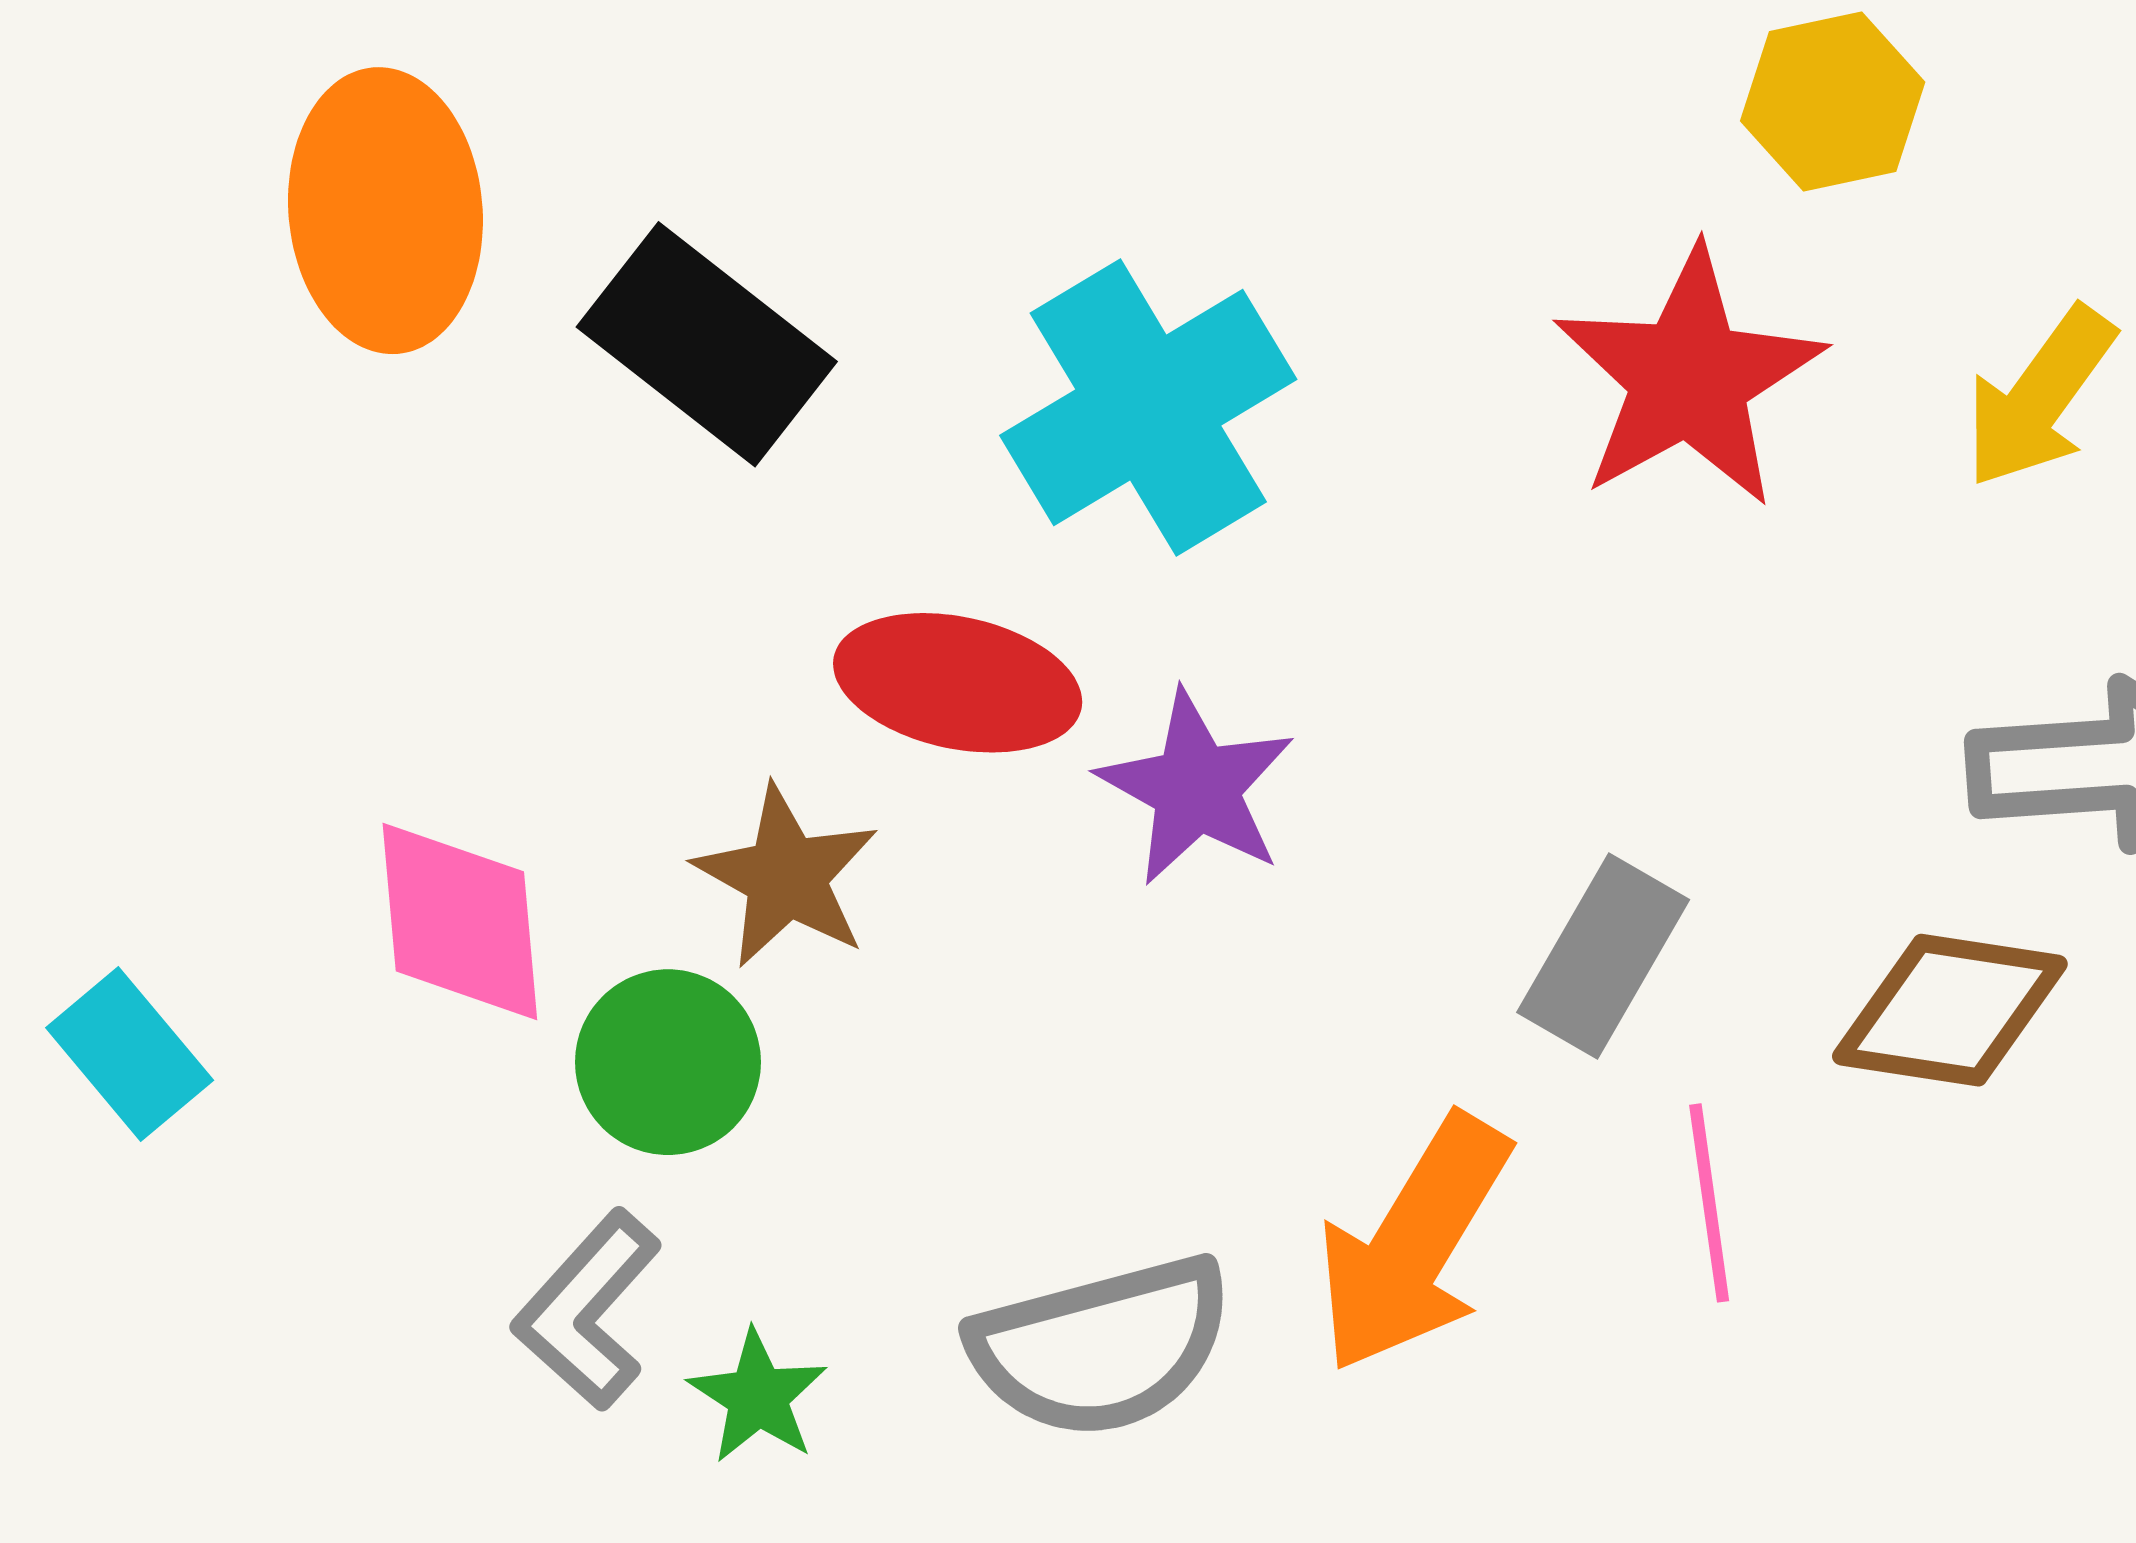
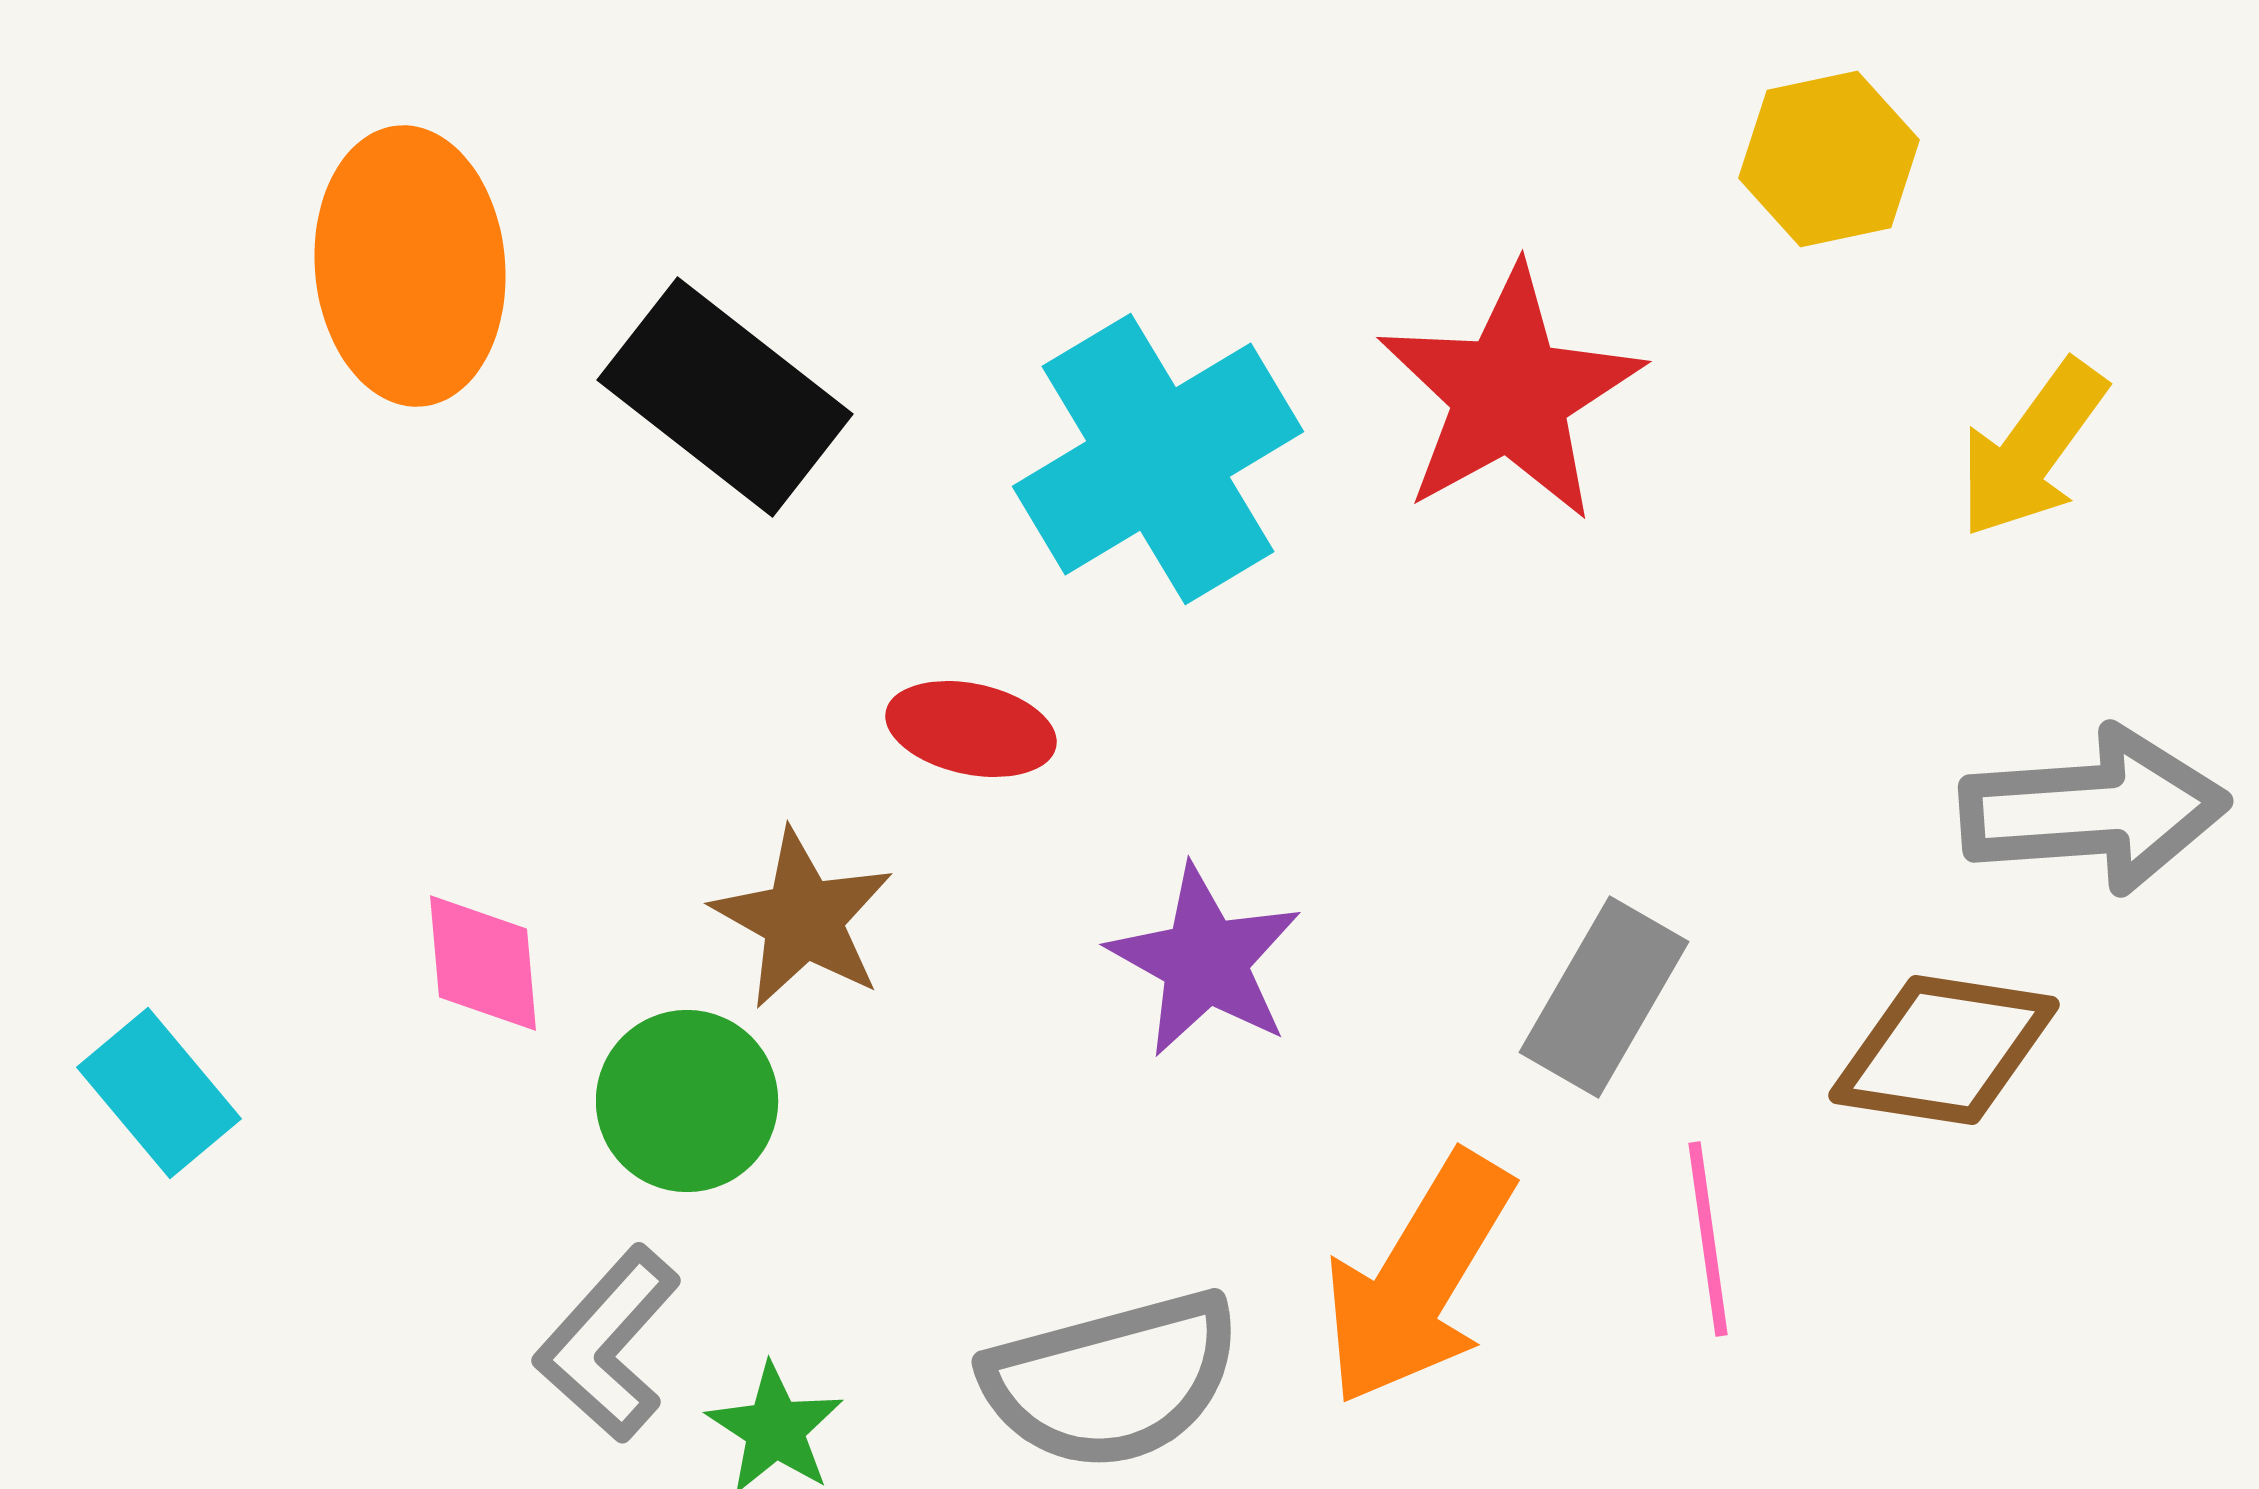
red star: (1689, 378) -> (1510, 394), moved
red ellipse: (958, 683) -> (971, 729), size x0.7
purple star: (1196, 788) -> (1205, 961), moved
pink diamond: (460, 921) -> (483, 963), size x0.7

